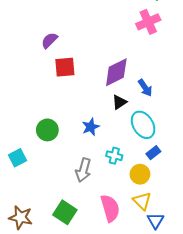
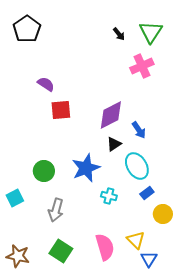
purple semicircle: (49, 40) -> (46, 84), turned 78
blue star: (91, 127) -> (86, 168), size x1.6
gray arrow: (83, 170) -> (56, 210), moved
yellow circle: (140, 174) -> (163, 214), moved

